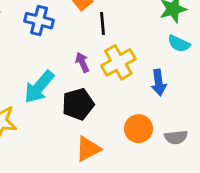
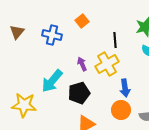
black line: (102, 23) -> (115, 40), moved
blue arrow: (159, 83) -> (125, 88), moved

